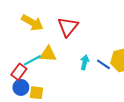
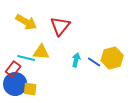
cyan line: (32, 60) -> (26, 58), turned 42
blue circle: (21, 87) -> (15, 84), size x1.5

